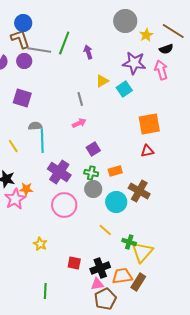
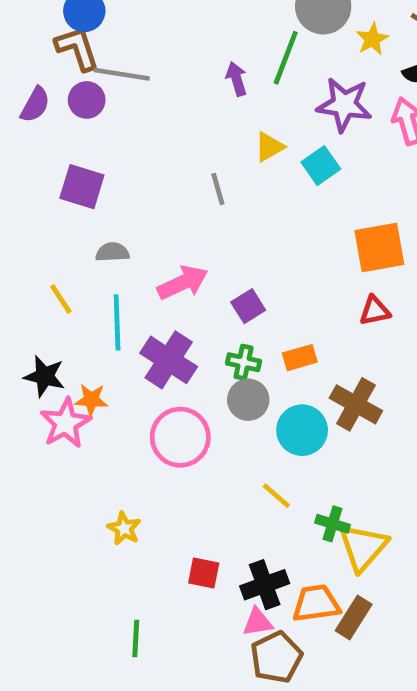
green line: (64, 43) -> (286, 58), moved
pink arrow: (79, 123) -> (183, 283), moved, size x1.5
cyan line: (42, 141) -> (117, 322), moved

